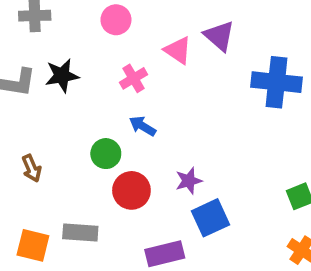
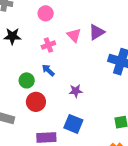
purple triangle: (219, 36) -> (97, 32), turned 36
purple star: (189, 181) -> (76, 91), moved
blue square: (211, 218) -> (73, 124), turned 36

